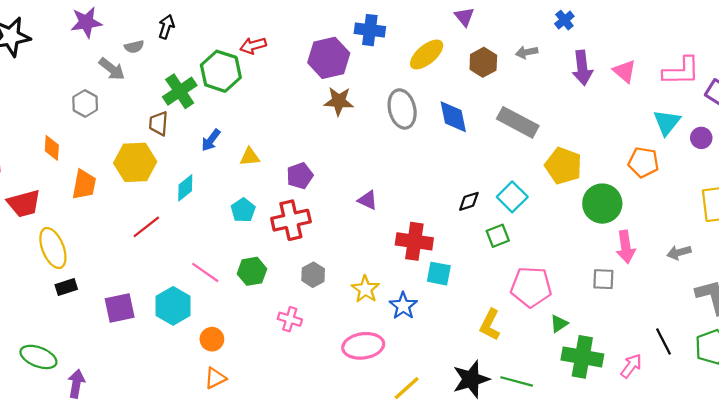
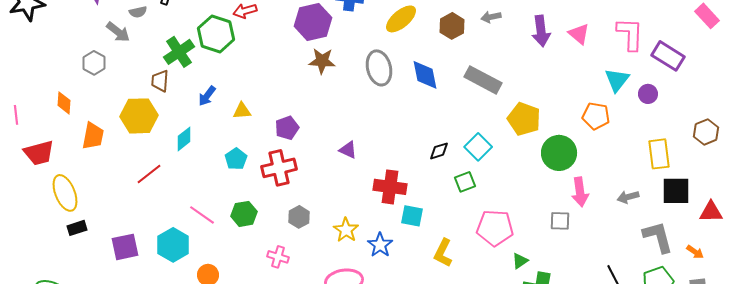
pink L-shape: (681, 71) -> (630, 34), turned -87
yellow L-shape: (490, 325) -> (443, 253), moved

